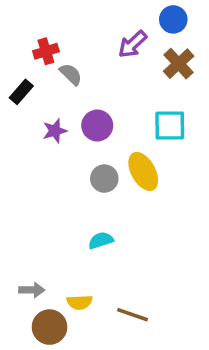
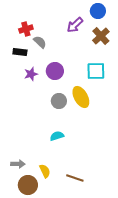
black rectangle: (21, 92) -> (20, 52), moved, turned 56
yellow semicircle: (80, 302) -> (45, 171), turned -112

